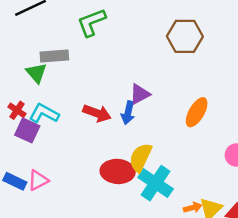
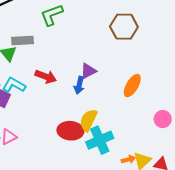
red arrow: (97, 113) -> (46, 77), moved
cyan cross: (156, 183) -> (100, 140), turned 32

